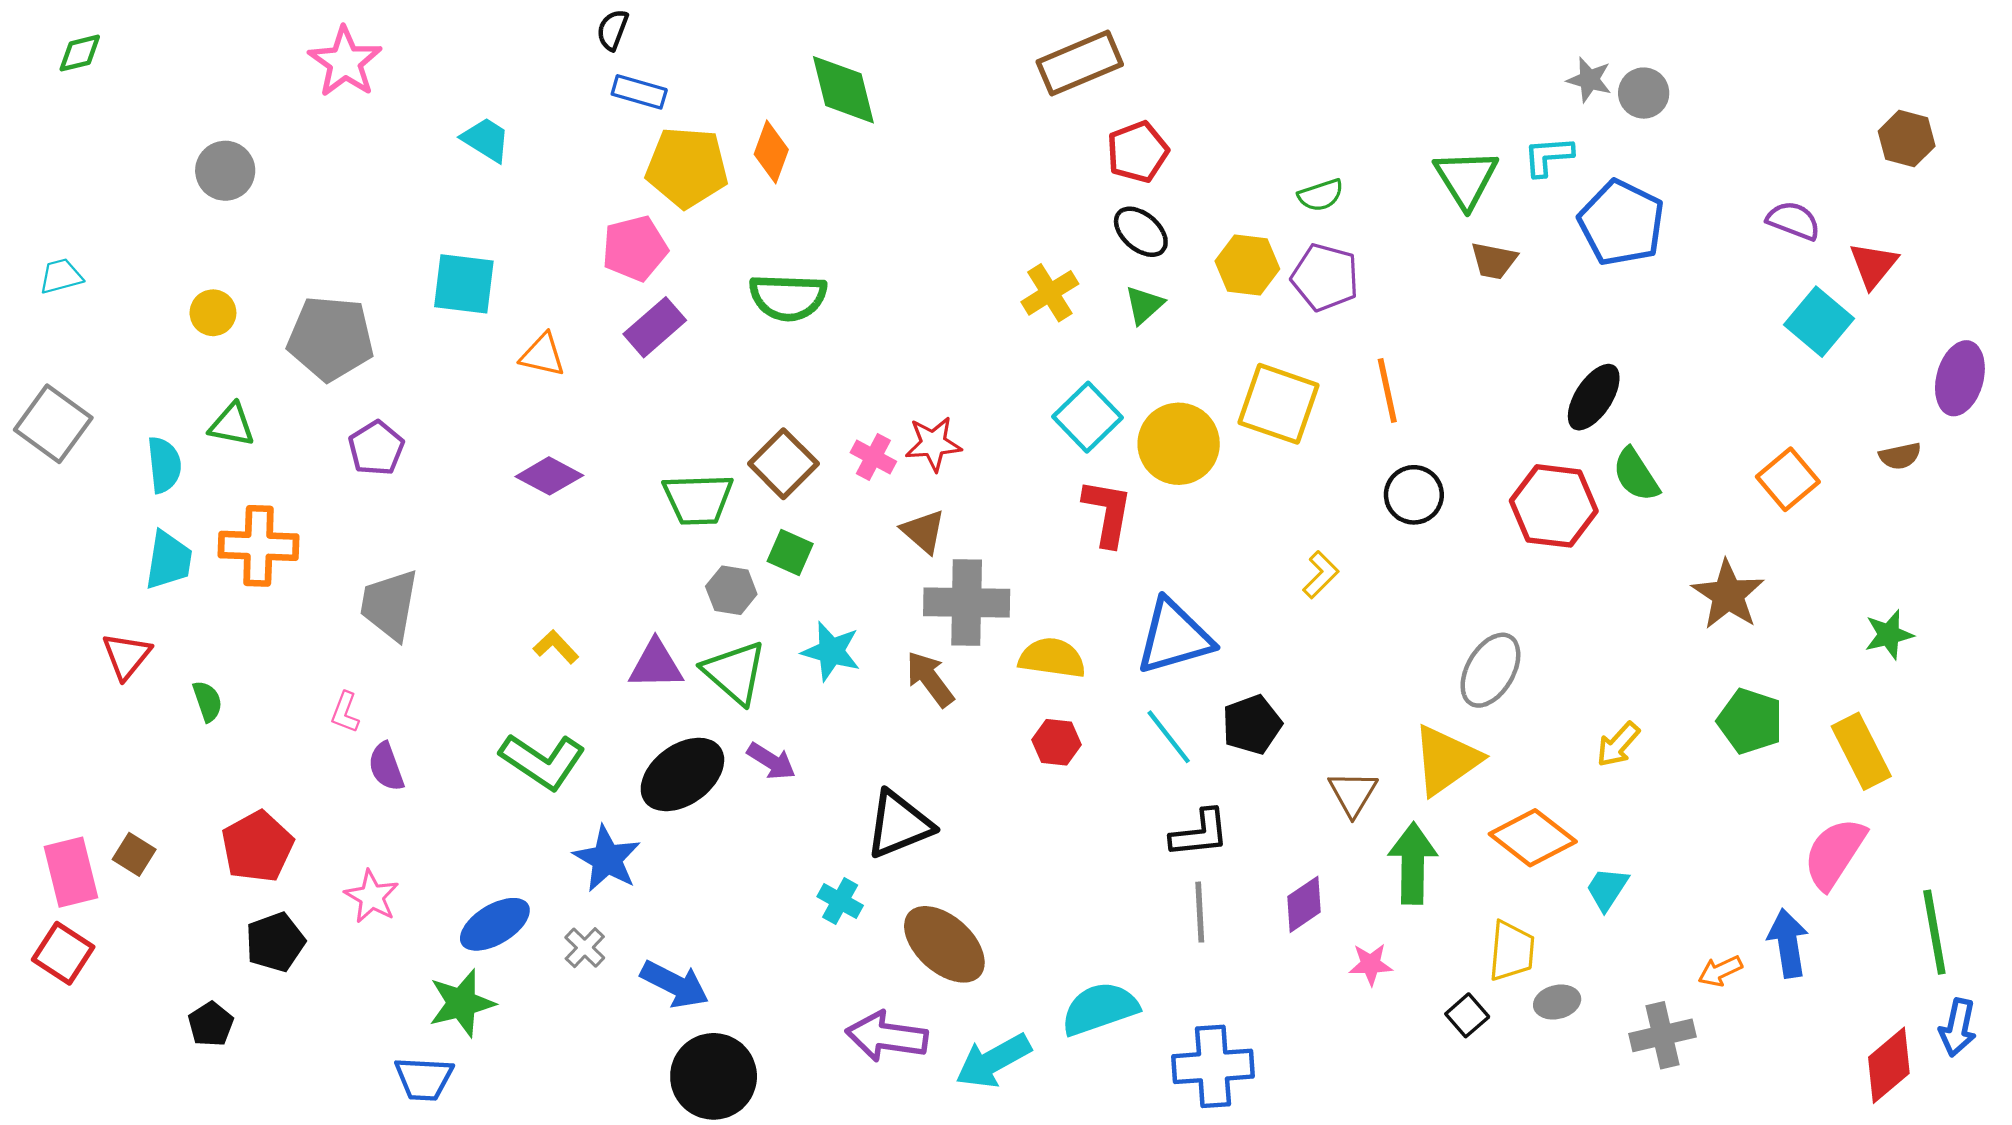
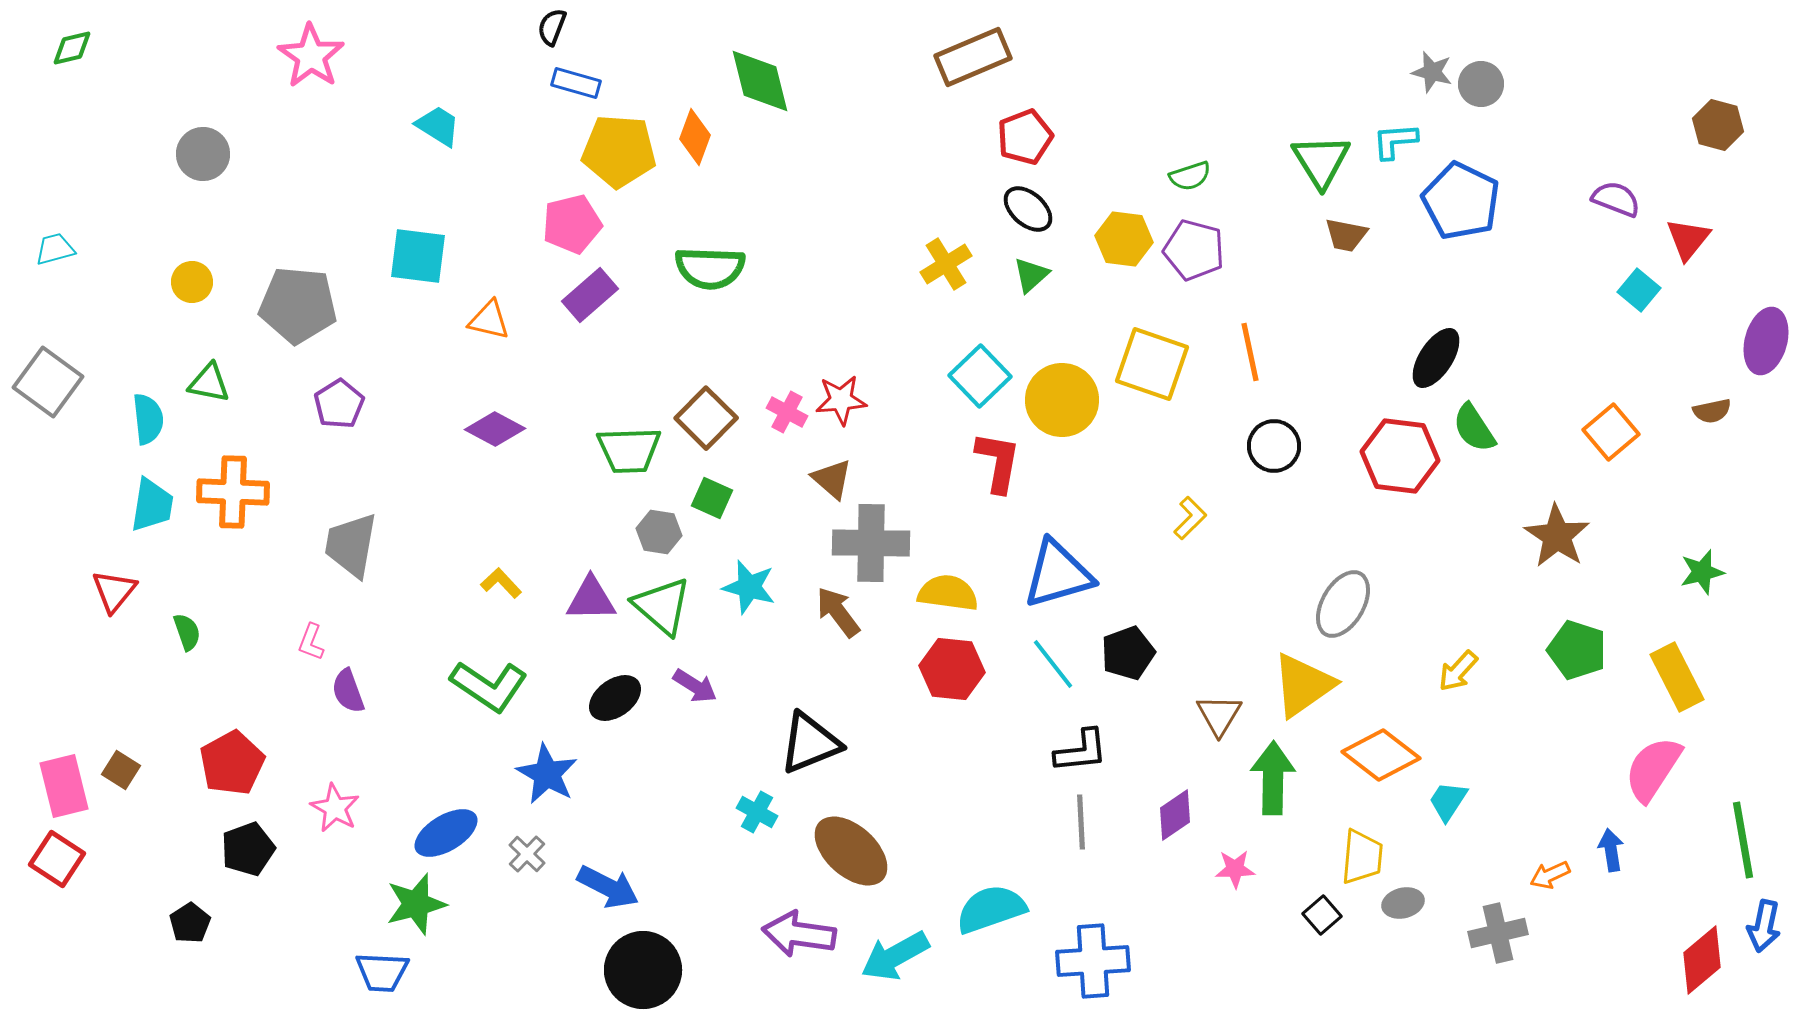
cyan square: (1819, 322) -> (1639, 290), size x0.7
red hexagon: (1057, 742) -> (952, 669), size x1.5
black ellipse: (682, 774) -> (615, 698), size x0.7
blue arrow: (1788, 943) -> (1611, 850), size x0.7

